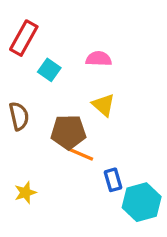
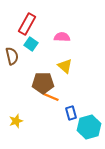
red rectangle: (24, 38) -> (27, 24), moved
brown semicircle: (19, 116) -> (12, 56), moved

